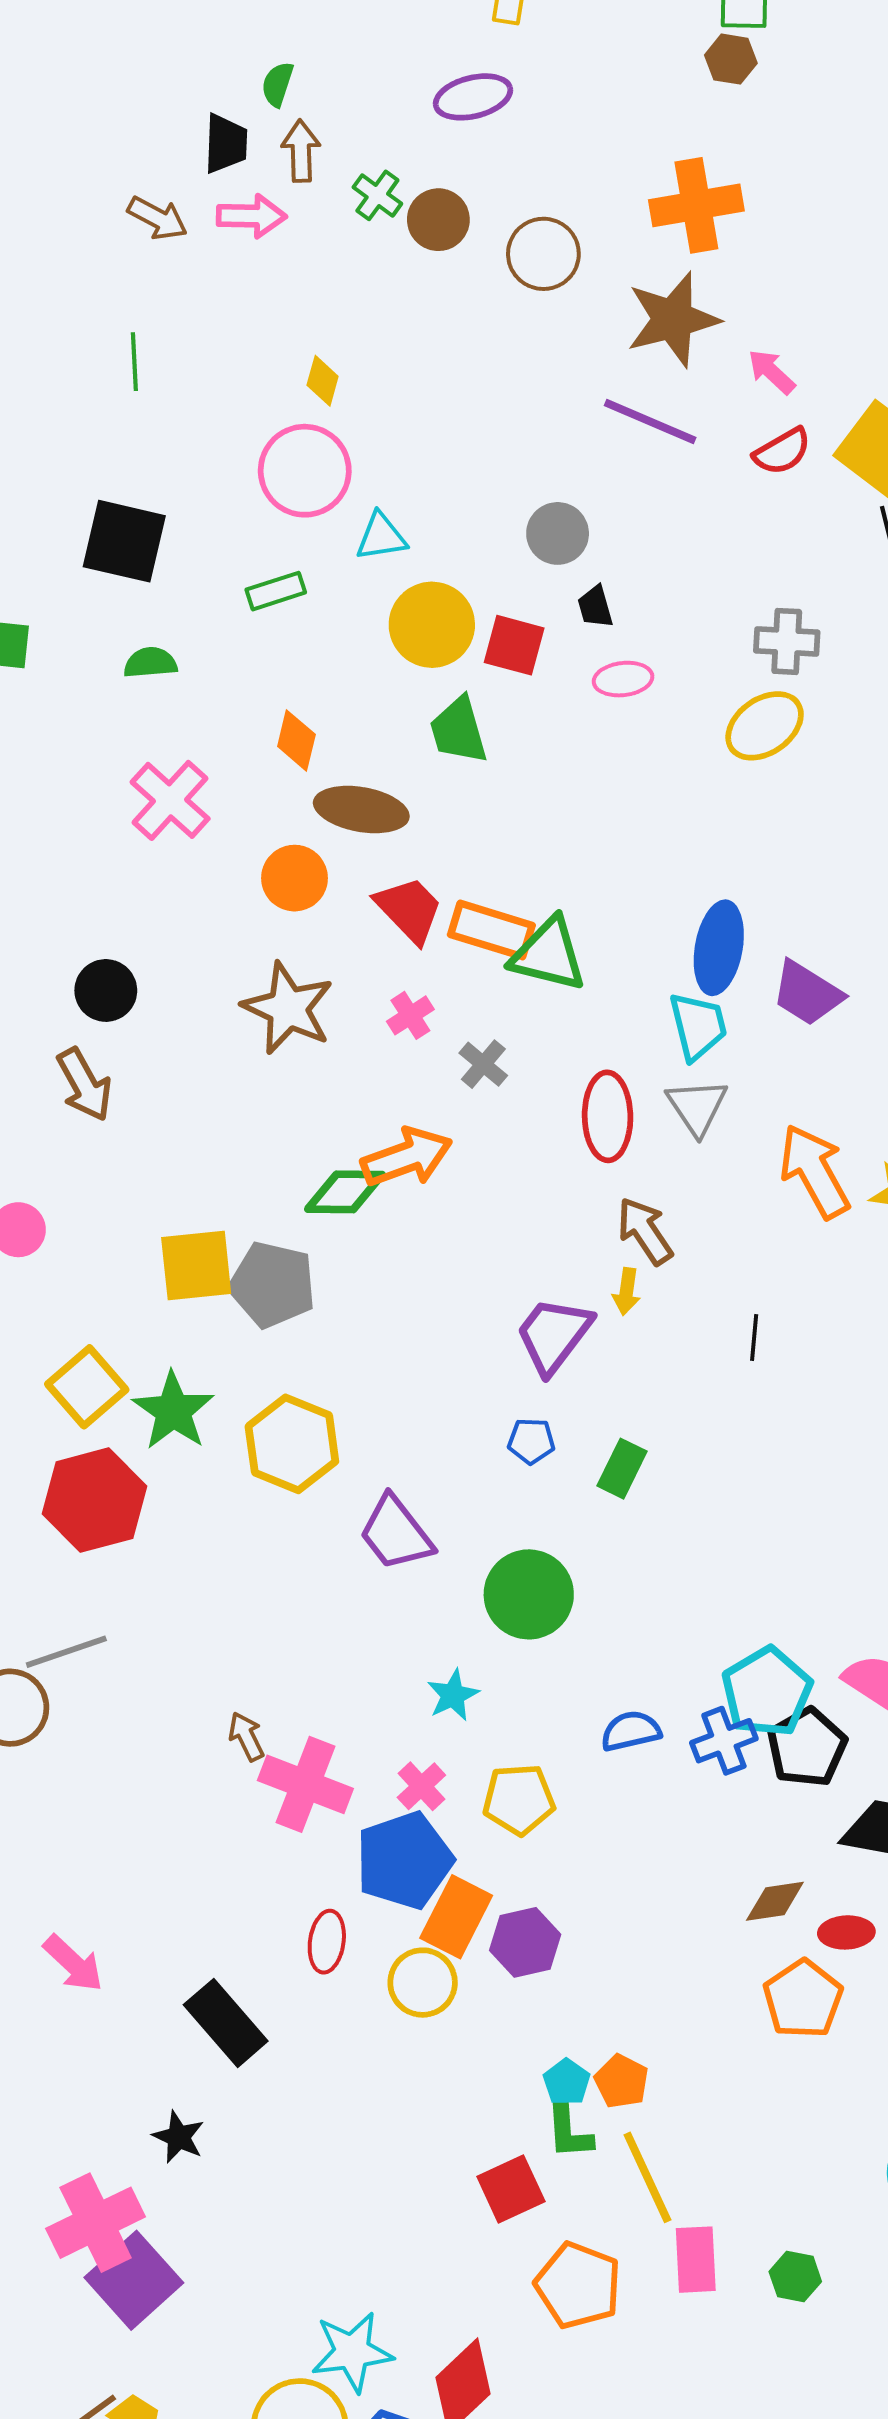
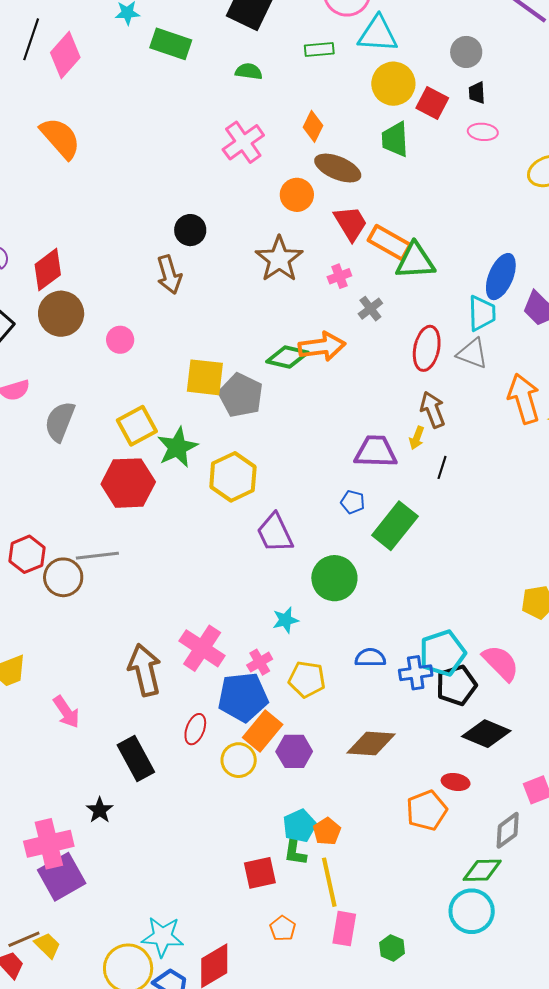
cyan triangle: (381, 537) -> (378, 34), size x1.5
green triangle: (548, 955) -> (415, 261), turned -30
gray triangle: (697, 1107) -> (472, 353), turned -48
purple trapezoid: (554, 1335) -> (376, 452), turned 42
black line: (754, 1337) -> (442, 467), moved
green rectangle: (622, 1469) -> (395, 526), size x1.6
brown arrow: (246, 1736) -> (145, 670), moved, size x2.0
brown diamond: (775, 1901) -> (371, 743), moved, size x1.5
cyan pentagon: (567, 2082) -> (299, 826), size x1.4
orange pentagon: (578, 2285) -> (283, 928), size x0.6

